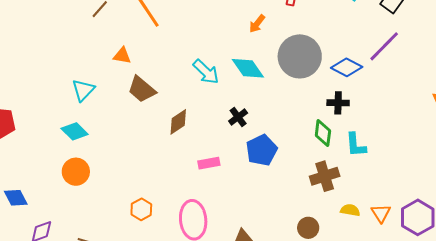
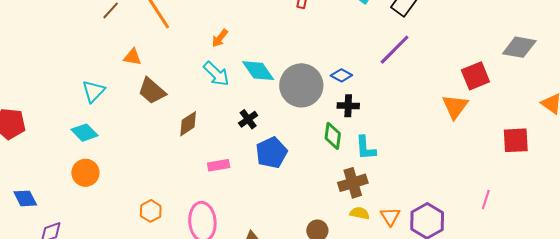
orange arrow: (257, 24) -> (220, 38), moved
gray circle: (300, 56) -> (301, 85), moved
blue diamond: (347, 67) -> (341, 75), moved, size x0.7
brown cross: (325, 176) -> (353, 183), moved

